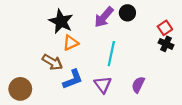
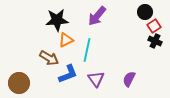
black circle: (127, 13) -> (145, 12), moved
black star: (61, 21) -> (57, 20), turned -30
cyan line: (111, 54) -> (87, 50), moved

